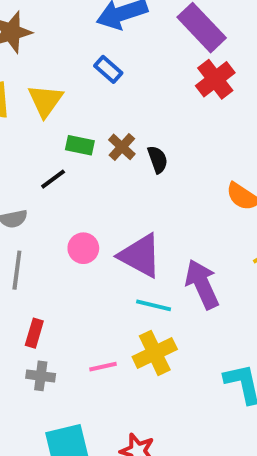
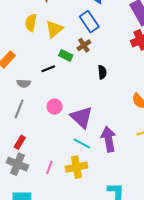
blue rectangle: (108, 69) -> (89, 22), size x1.5
brown cross: (122, 147) -> (84, 45), moved
pink line: (103, 367) -> (49, 167), turned -72
gray cross: (41, 376) -> (18, 164), size x1.5

